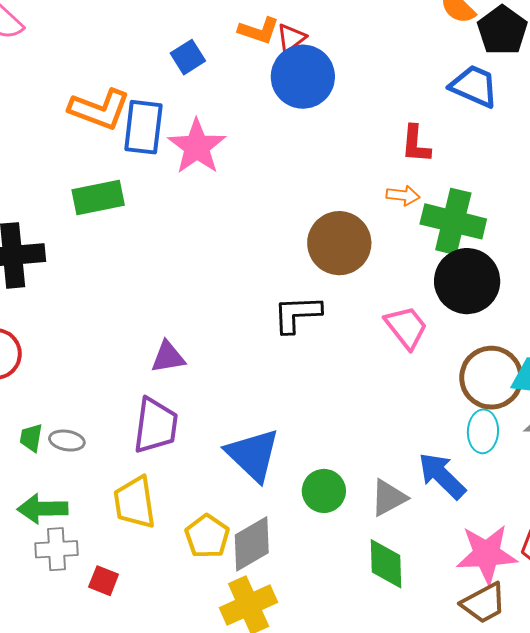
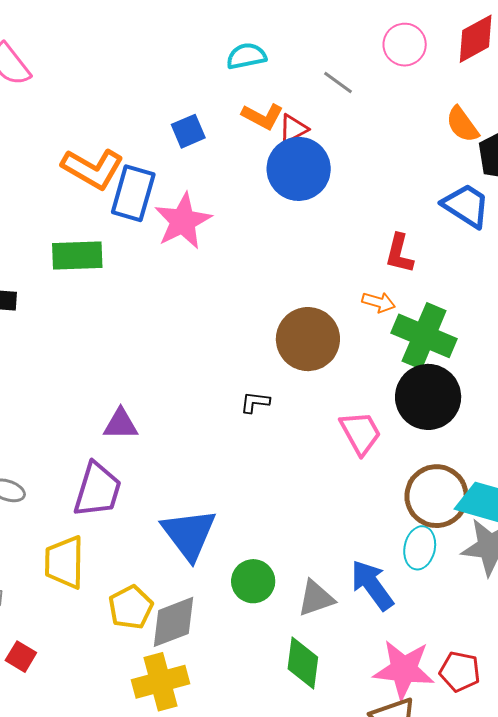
black L-shape: (297, 314) -> (255, 402), size x0.6
red square: (104, 581) -> (21, 657), moved

